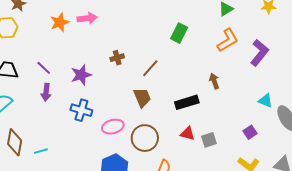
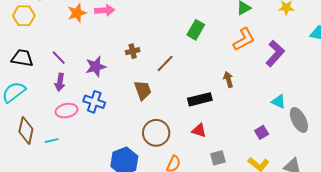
brown trapezoid: (142, 98) -> (143, 90), moved
pink ellipse: (113, 127) -> (67, 111), moved
gray square: (209, 140) -> (218, 158), moved

